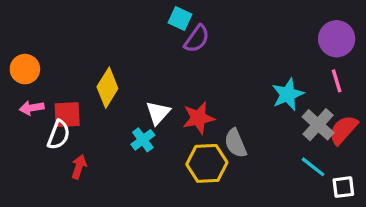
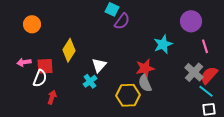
purple circle: (337, 39) -> (191, 21), moved
orange circle: (25, 69) -> (32, 24), moved
cyan star: (288, 94) -> (163, 44), moved
red star: (198, 118) -> (145, 68), moved
cyan line: (313, 167) -> (206, 91), moved

